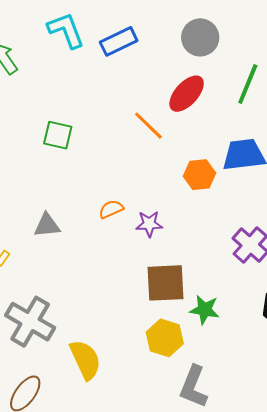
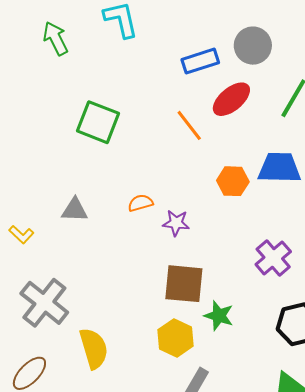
blue rectangle: (119, 41) -> (200, 61), moved
green square: (58, 135) -> (98, 122), size x1.4

